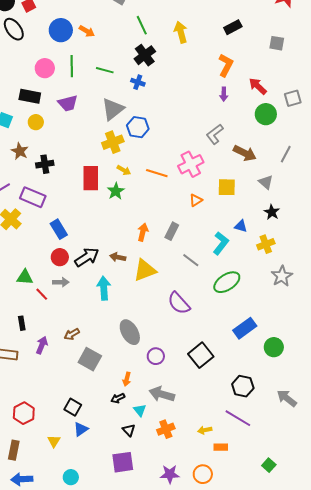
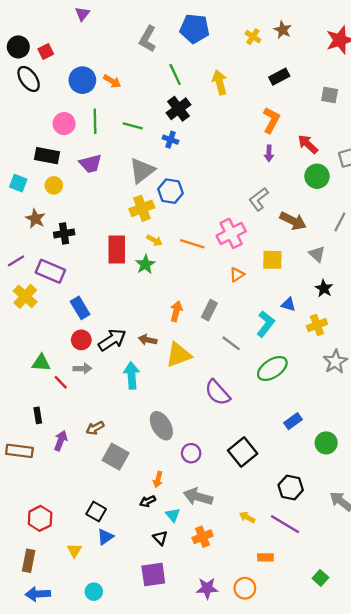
blue rectangle: (245, 328) -> (293, 421), size x0.7
yellow arrow: (205, 430) -> (247, 517), moved, turned 40

